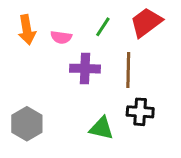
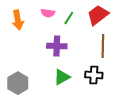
pink semicircle: (61, 37) -> (48, 13), moved
brown line: (128, 70) -> (103, 46), moved
green triangle: (101, 128) -> (62, 77), moved, turned -42

